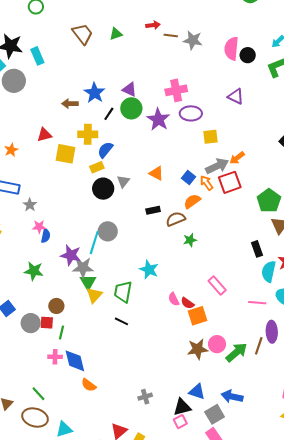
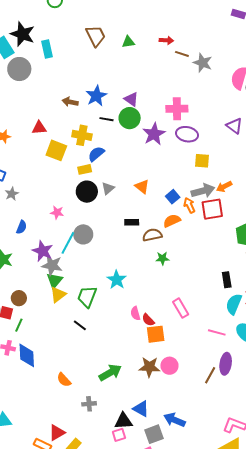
black line: (109, 114) -> (106, 119), turned 56
pink star: (39, 227) -> (57, 212), moved
green arrow: (236, 352) -> (110, 373), moved
orange semicircle: (89, 385) -> (64, 380), moved

